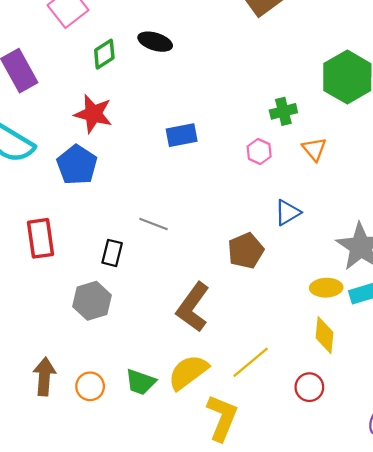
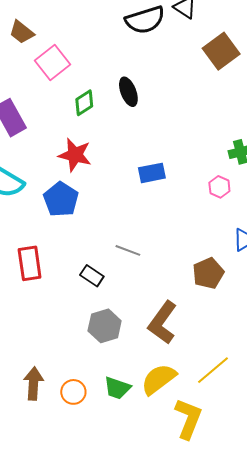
black ellipse: (155, 42) -> (128, 92), turned 52
black rectangle: (112, 253) -> (92, 276), turned -70
gray hexagon: (92, 301) -> (105, 326), moved

